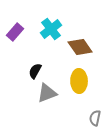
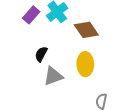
purple rectangle: (15, 32) -> (31, 15), moved

